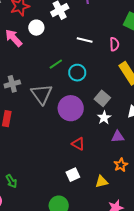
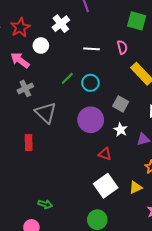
gray cross: (12, 84) -> (25, 88), moved
gray triangle: (42, 94) -> (46, 113), moved
white star: (104, 118) -> (121, 130), moved
white square: (73, 175) -> (106, 186), size x1.6
green arrow: (11, 181) -> (45, 204), turned -32

